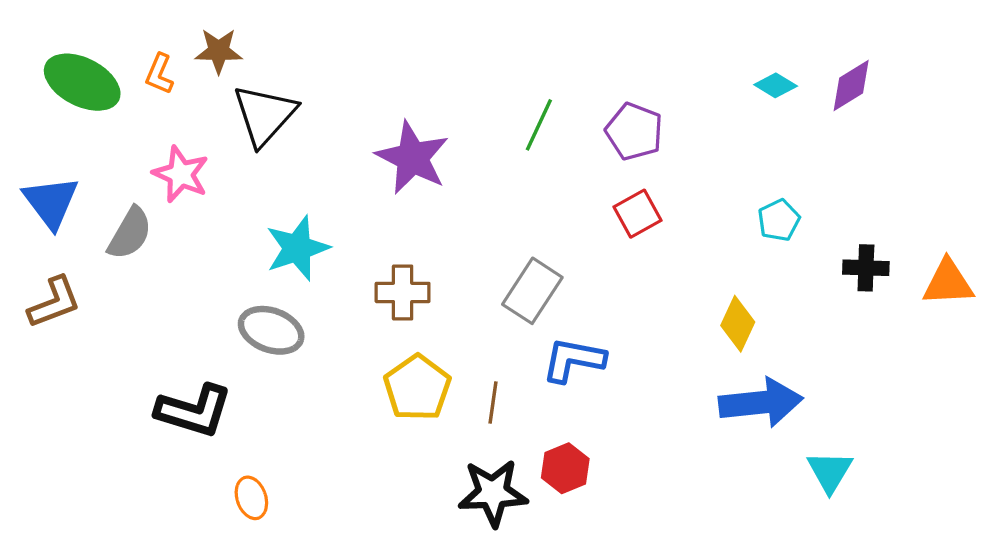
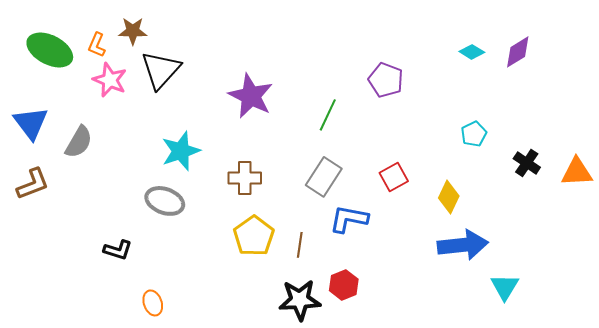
green line: (539, 125) -> (328, 115), moved
pink star: (181, 174) -> (110, 80), moved
red square: (638, 214) -> (394, 177), moved
black cross: (866, 268) -> (527, 163), turned 32
black L-shape: (194, 411) -> (118, 250), size x0.6

